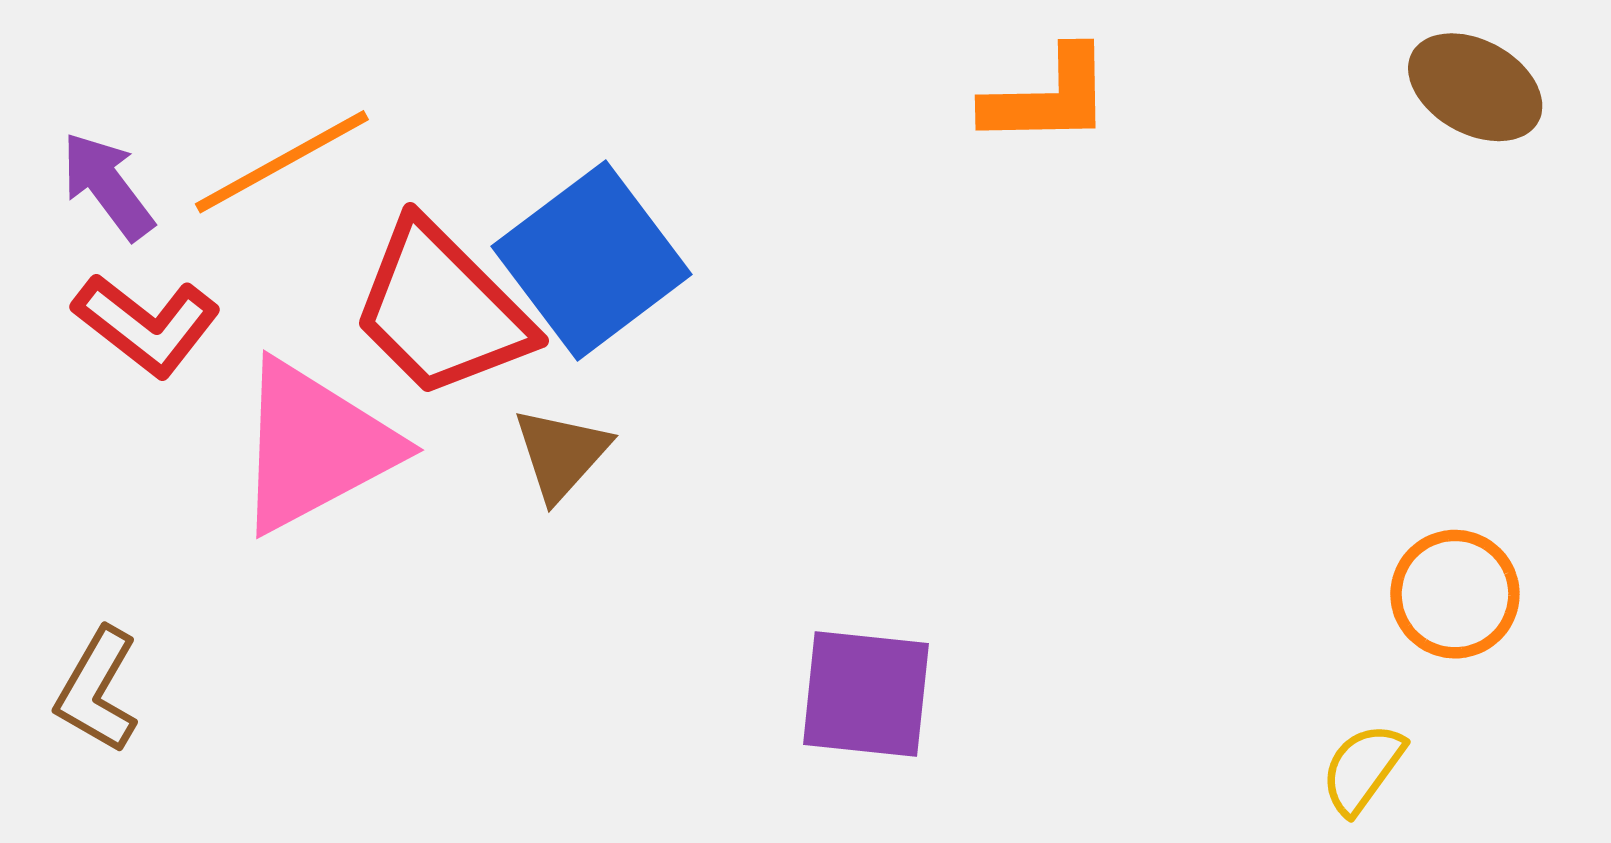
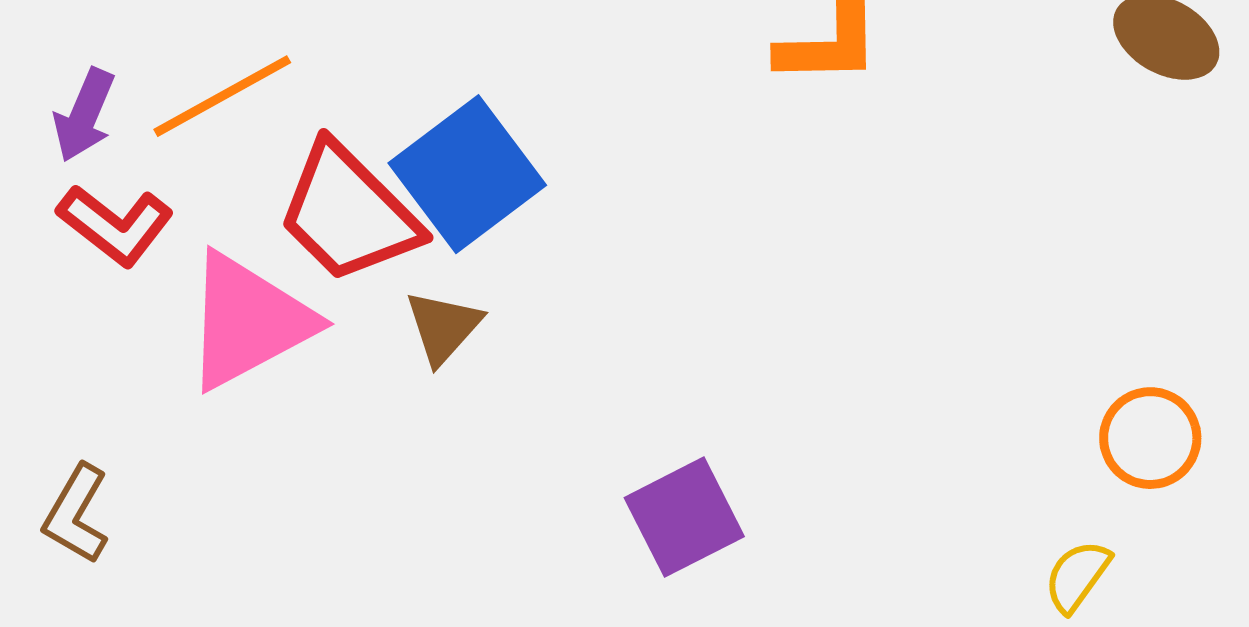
purple arrow: (107, 186) -> (84, 115), turned -120
purple square: (866, 694) -> (684, 517), turned -33

